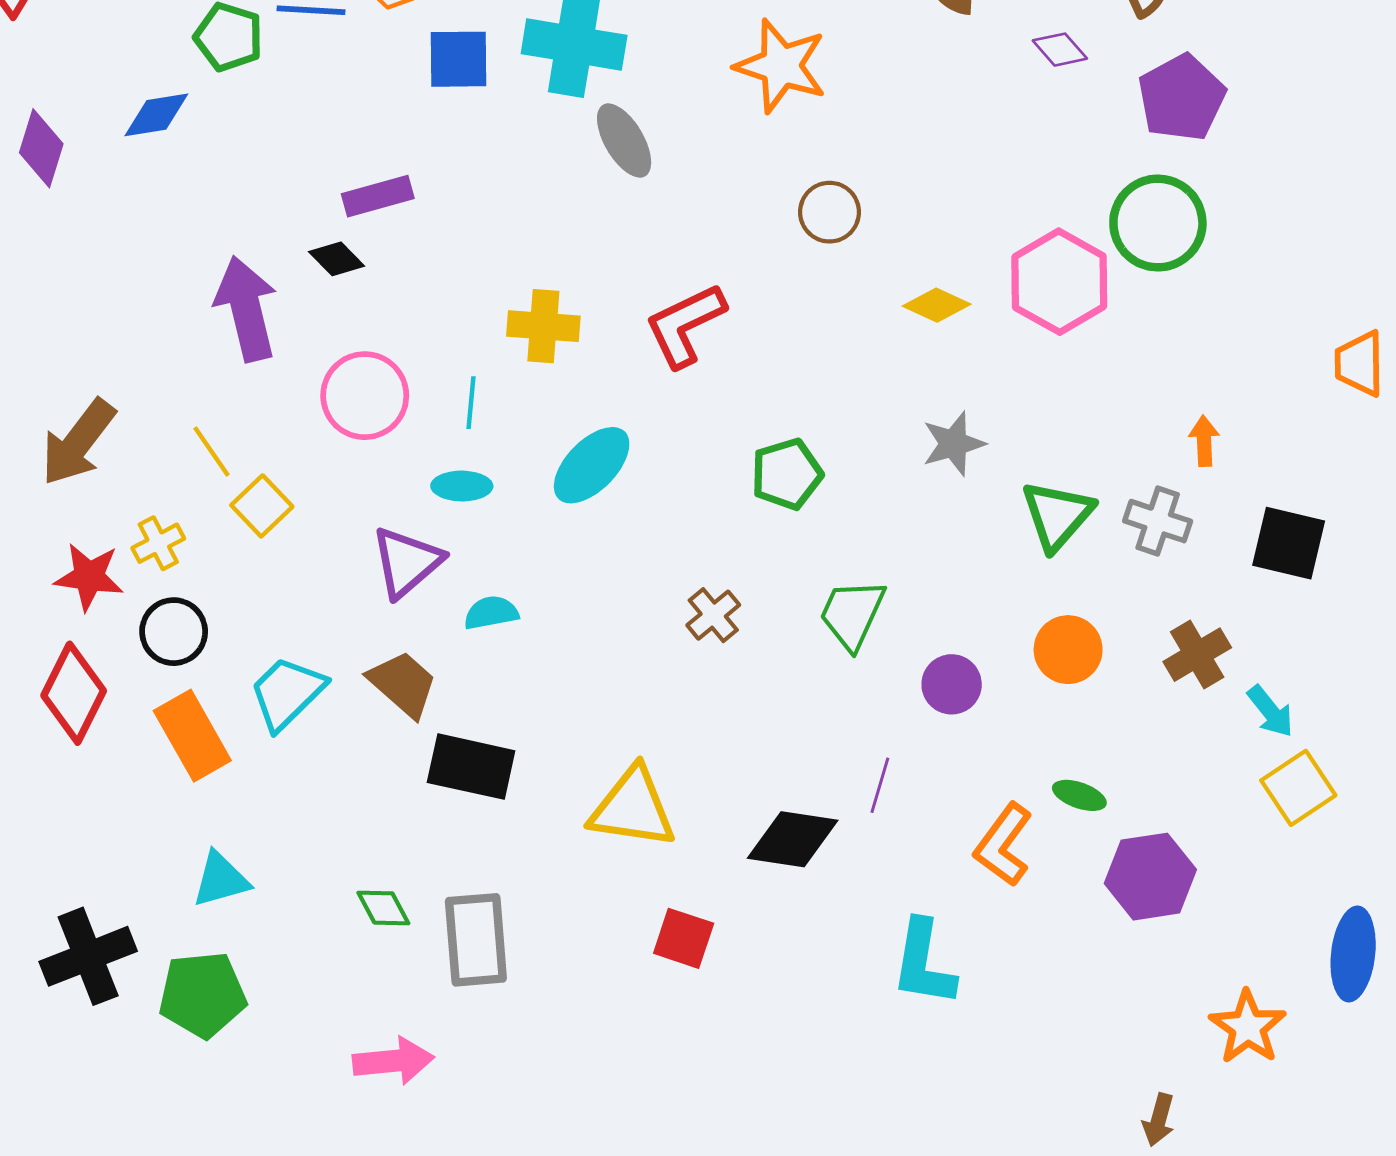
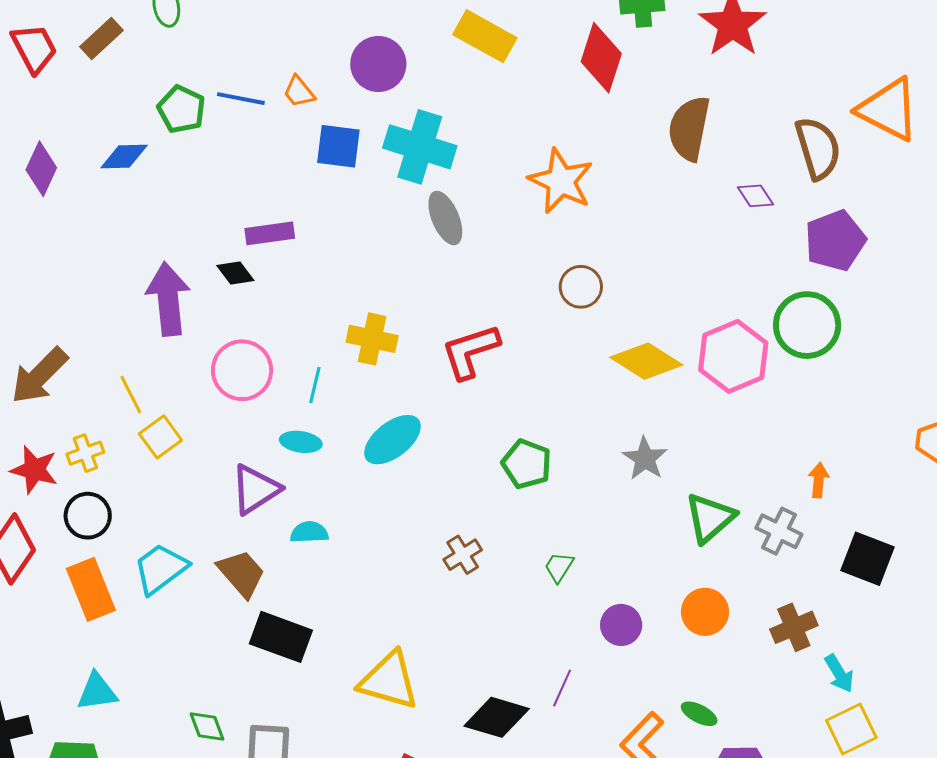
yellow diamond: (937, 305) -> (646, 361), size x1.5
gray star: (953, 444) -> (645, 459), turned -30
green pentagon: (787, 474) -> (527, 464), turned 30
green trapezoid: (852, 614) -> (559, 567), size x0.6

